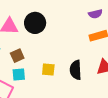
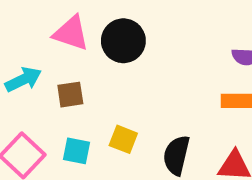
cyan square: (19, 75) -> (77, 151), moved

